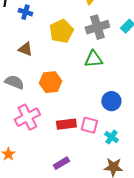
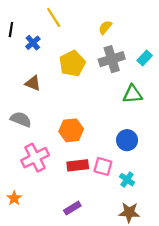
blue cross: (25, 12) -> (33, 43), turned 32
green triangle: (93, 59) -> (132, 94), moved
orange hexagon: (50, 82) -> (71, 130), moved

